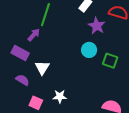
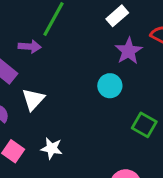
purple arrow: (34, 35) -> (30, 47), turned 40
green square: (110, 61) -> (144, 125), moved

